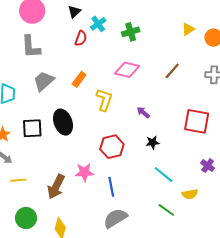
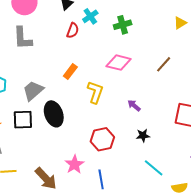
gray trapezoid: (44, 81) -> (33, 91), moved
pink star: (84, 172) -> (74, 164), turned -30
brown arrow: (56, 187) -> (46, 178), turned -70

